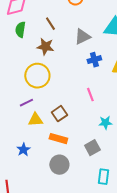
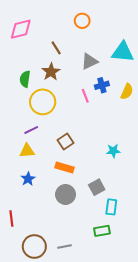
green semicircle: (20, 30) -> (25, 79), moved
brown star: (45, 47) -> (51, 72), turned 30
pink line: (90, 95) -> (85, 96), moved
yellow triangle: (35, 120) -> (27, 151), moved
gray square: (92, 148) -> (97, 187), moved

